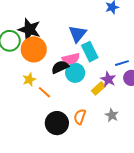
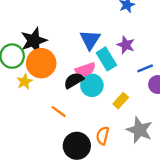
black star: (29, 29) -> (34, 41), turned -30
yellow star: (29, 79) -> (25, 82), moved
purple star: (108, 79) -> (126, 45), moved
gray star: (112, 115) -> (140, 130), size x1.6

